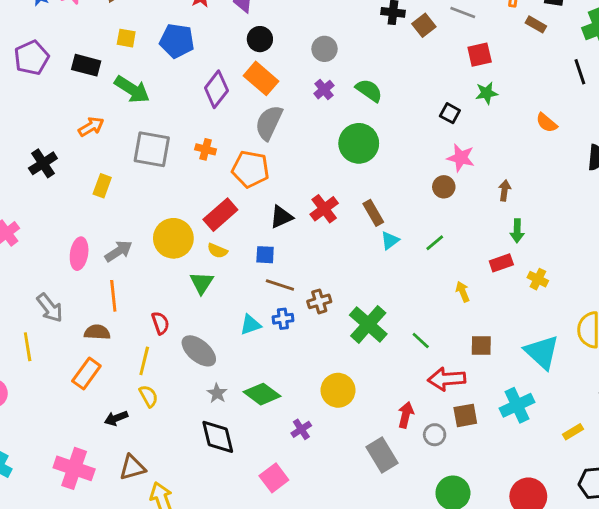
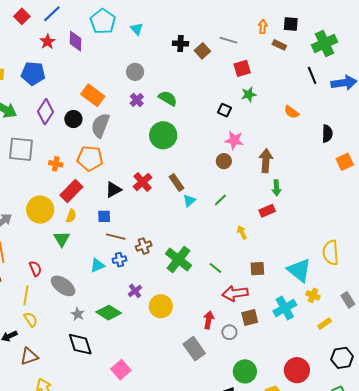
black circle: (260, 39) -> (73, 119), moved
purple diamond: (216, 89) -> (46, 112), moved
orange cross: (206, 149) -> (56, 164), moved
brown arrow: (505, 190) -> (266, 161), size x1.6
yellow semicircle: (217, 251) -> (71, 216), turned -88
yellow cross: (538, 279) -> (313, 295), moved
purple cross: (301, 429) -> (135, 291), moved
brown triangle: (132, 467) -> (29, 356), moved

